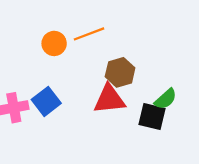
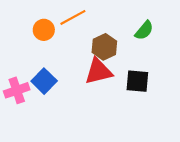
green semicircle: (166, 99) -> (144, 30), moved

